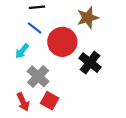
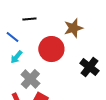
blue line: (35, 28) -> (12, 37), moved
black cross: (90, 63) -> (89, 67), moved

